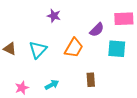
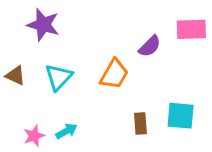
purple star: (54, 16) -> (43, 25), moved, size x1.5
cyan square: (117, 49) -> (181, 116), moved
cyan arrow: (52, 85) -> (66, 131), moved

